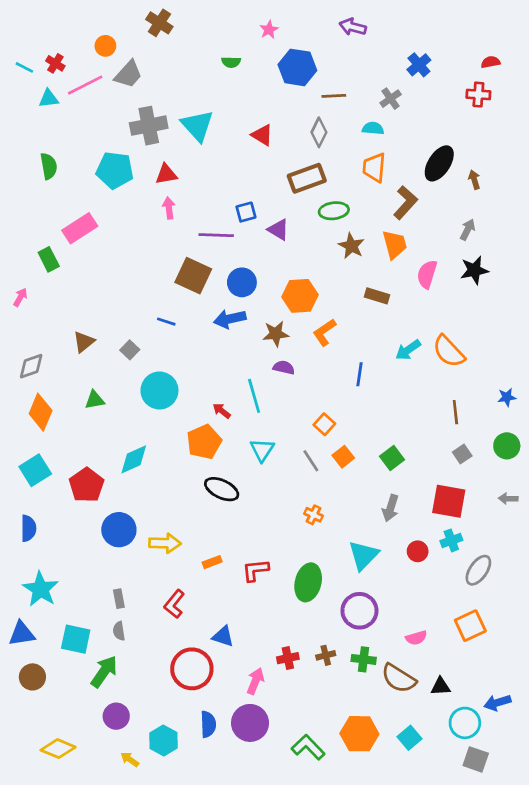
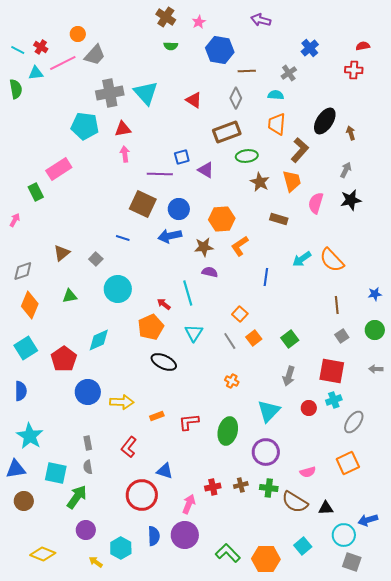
brown cross: (159, 23) -> (166, 17), moved
green semicircle: (49, 166) -> (16, 89), moved
orange hexagon: (359, 734) -> (266, 559), moved

